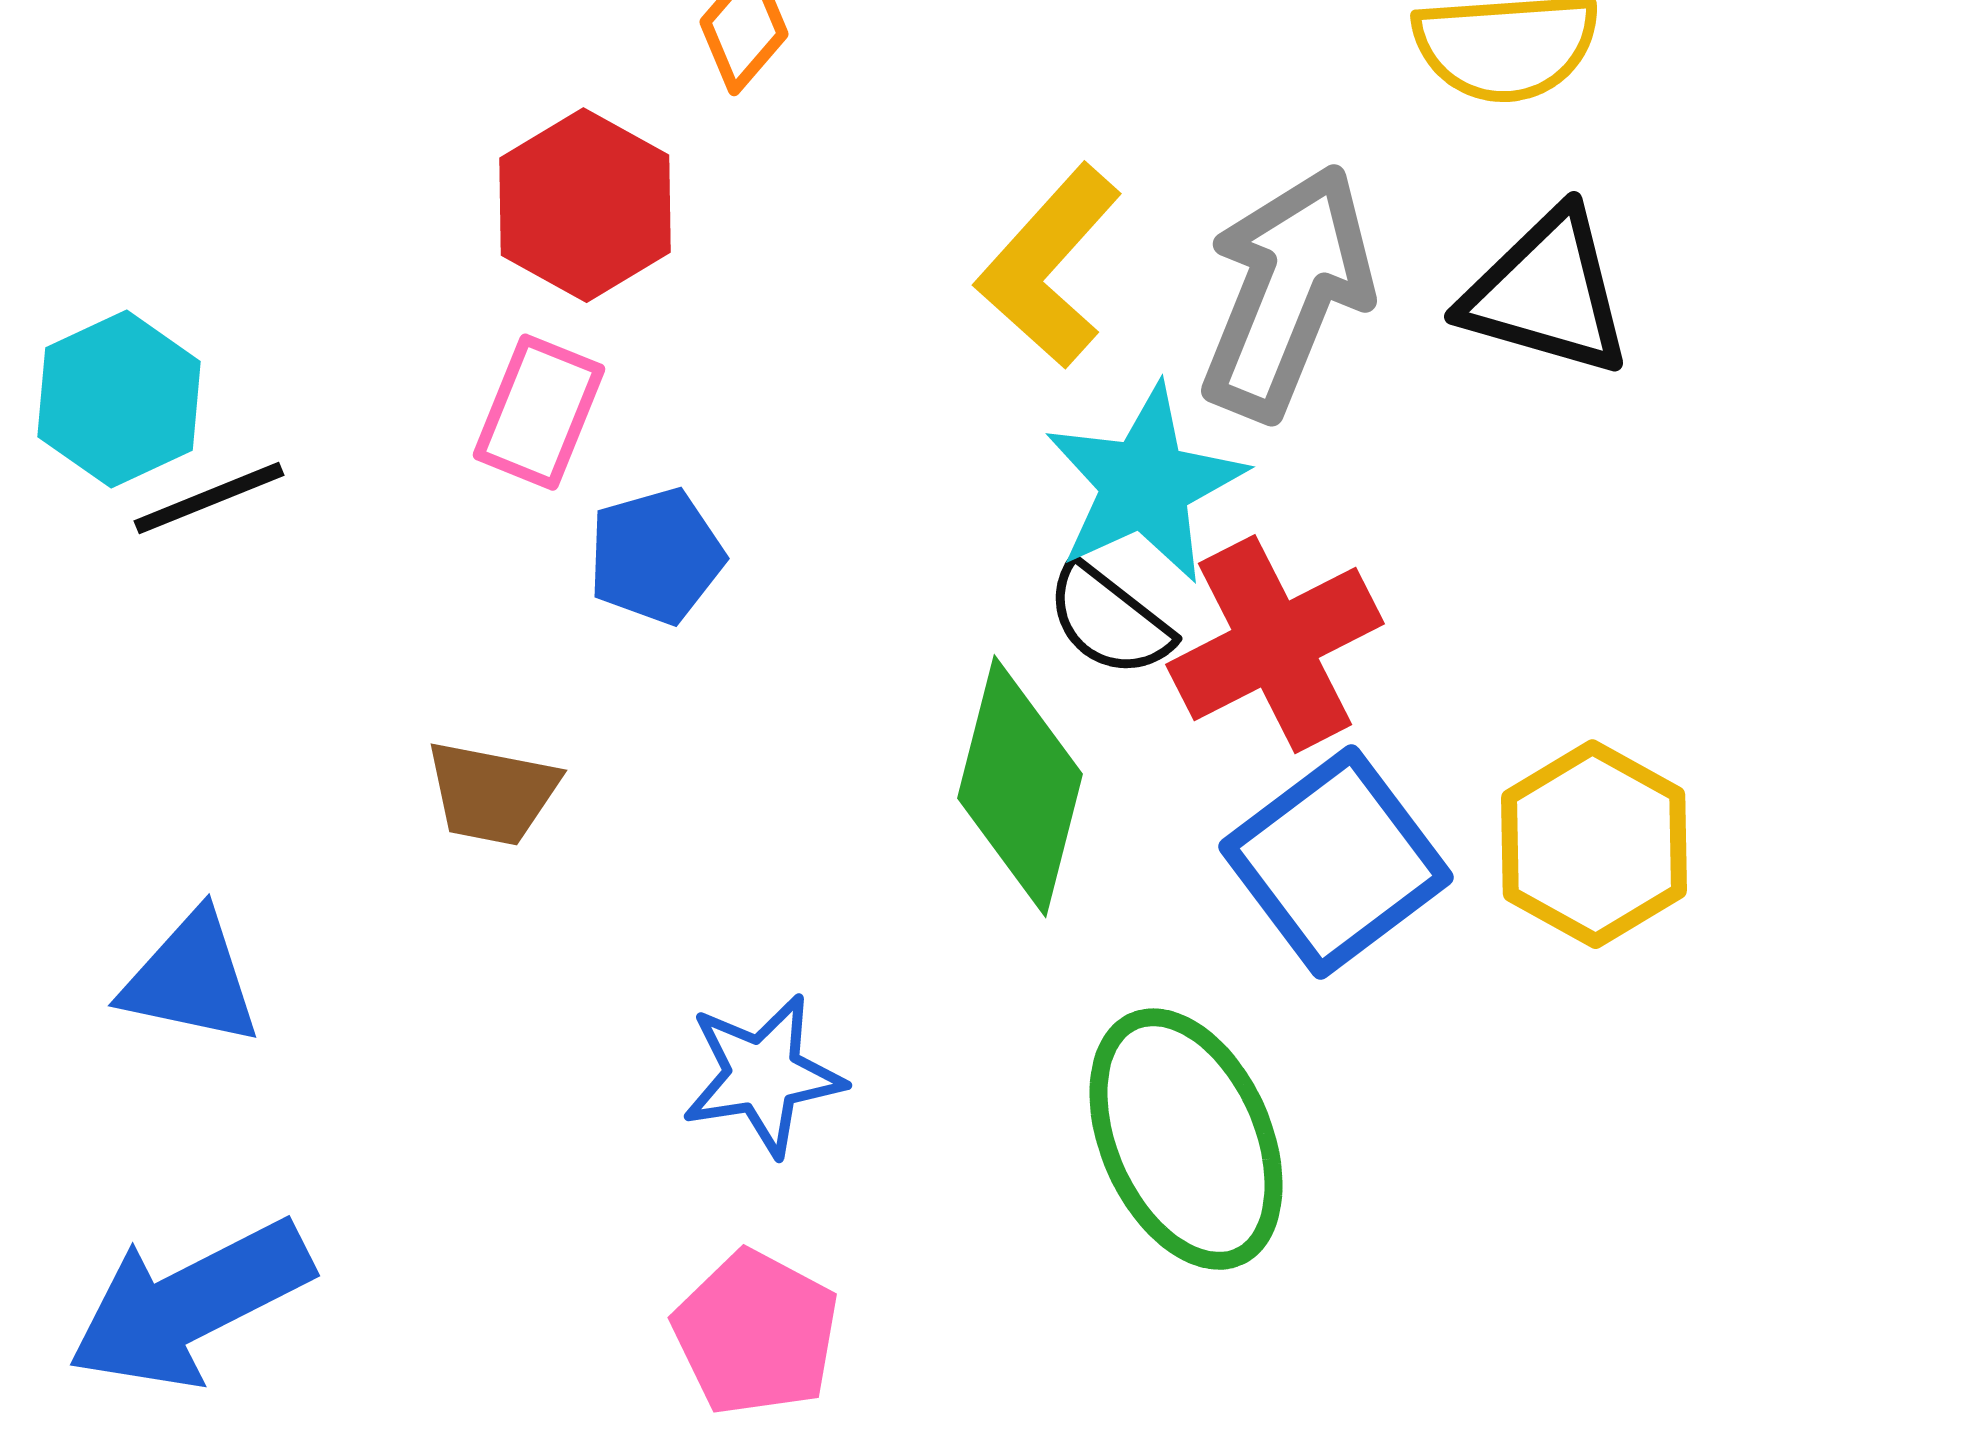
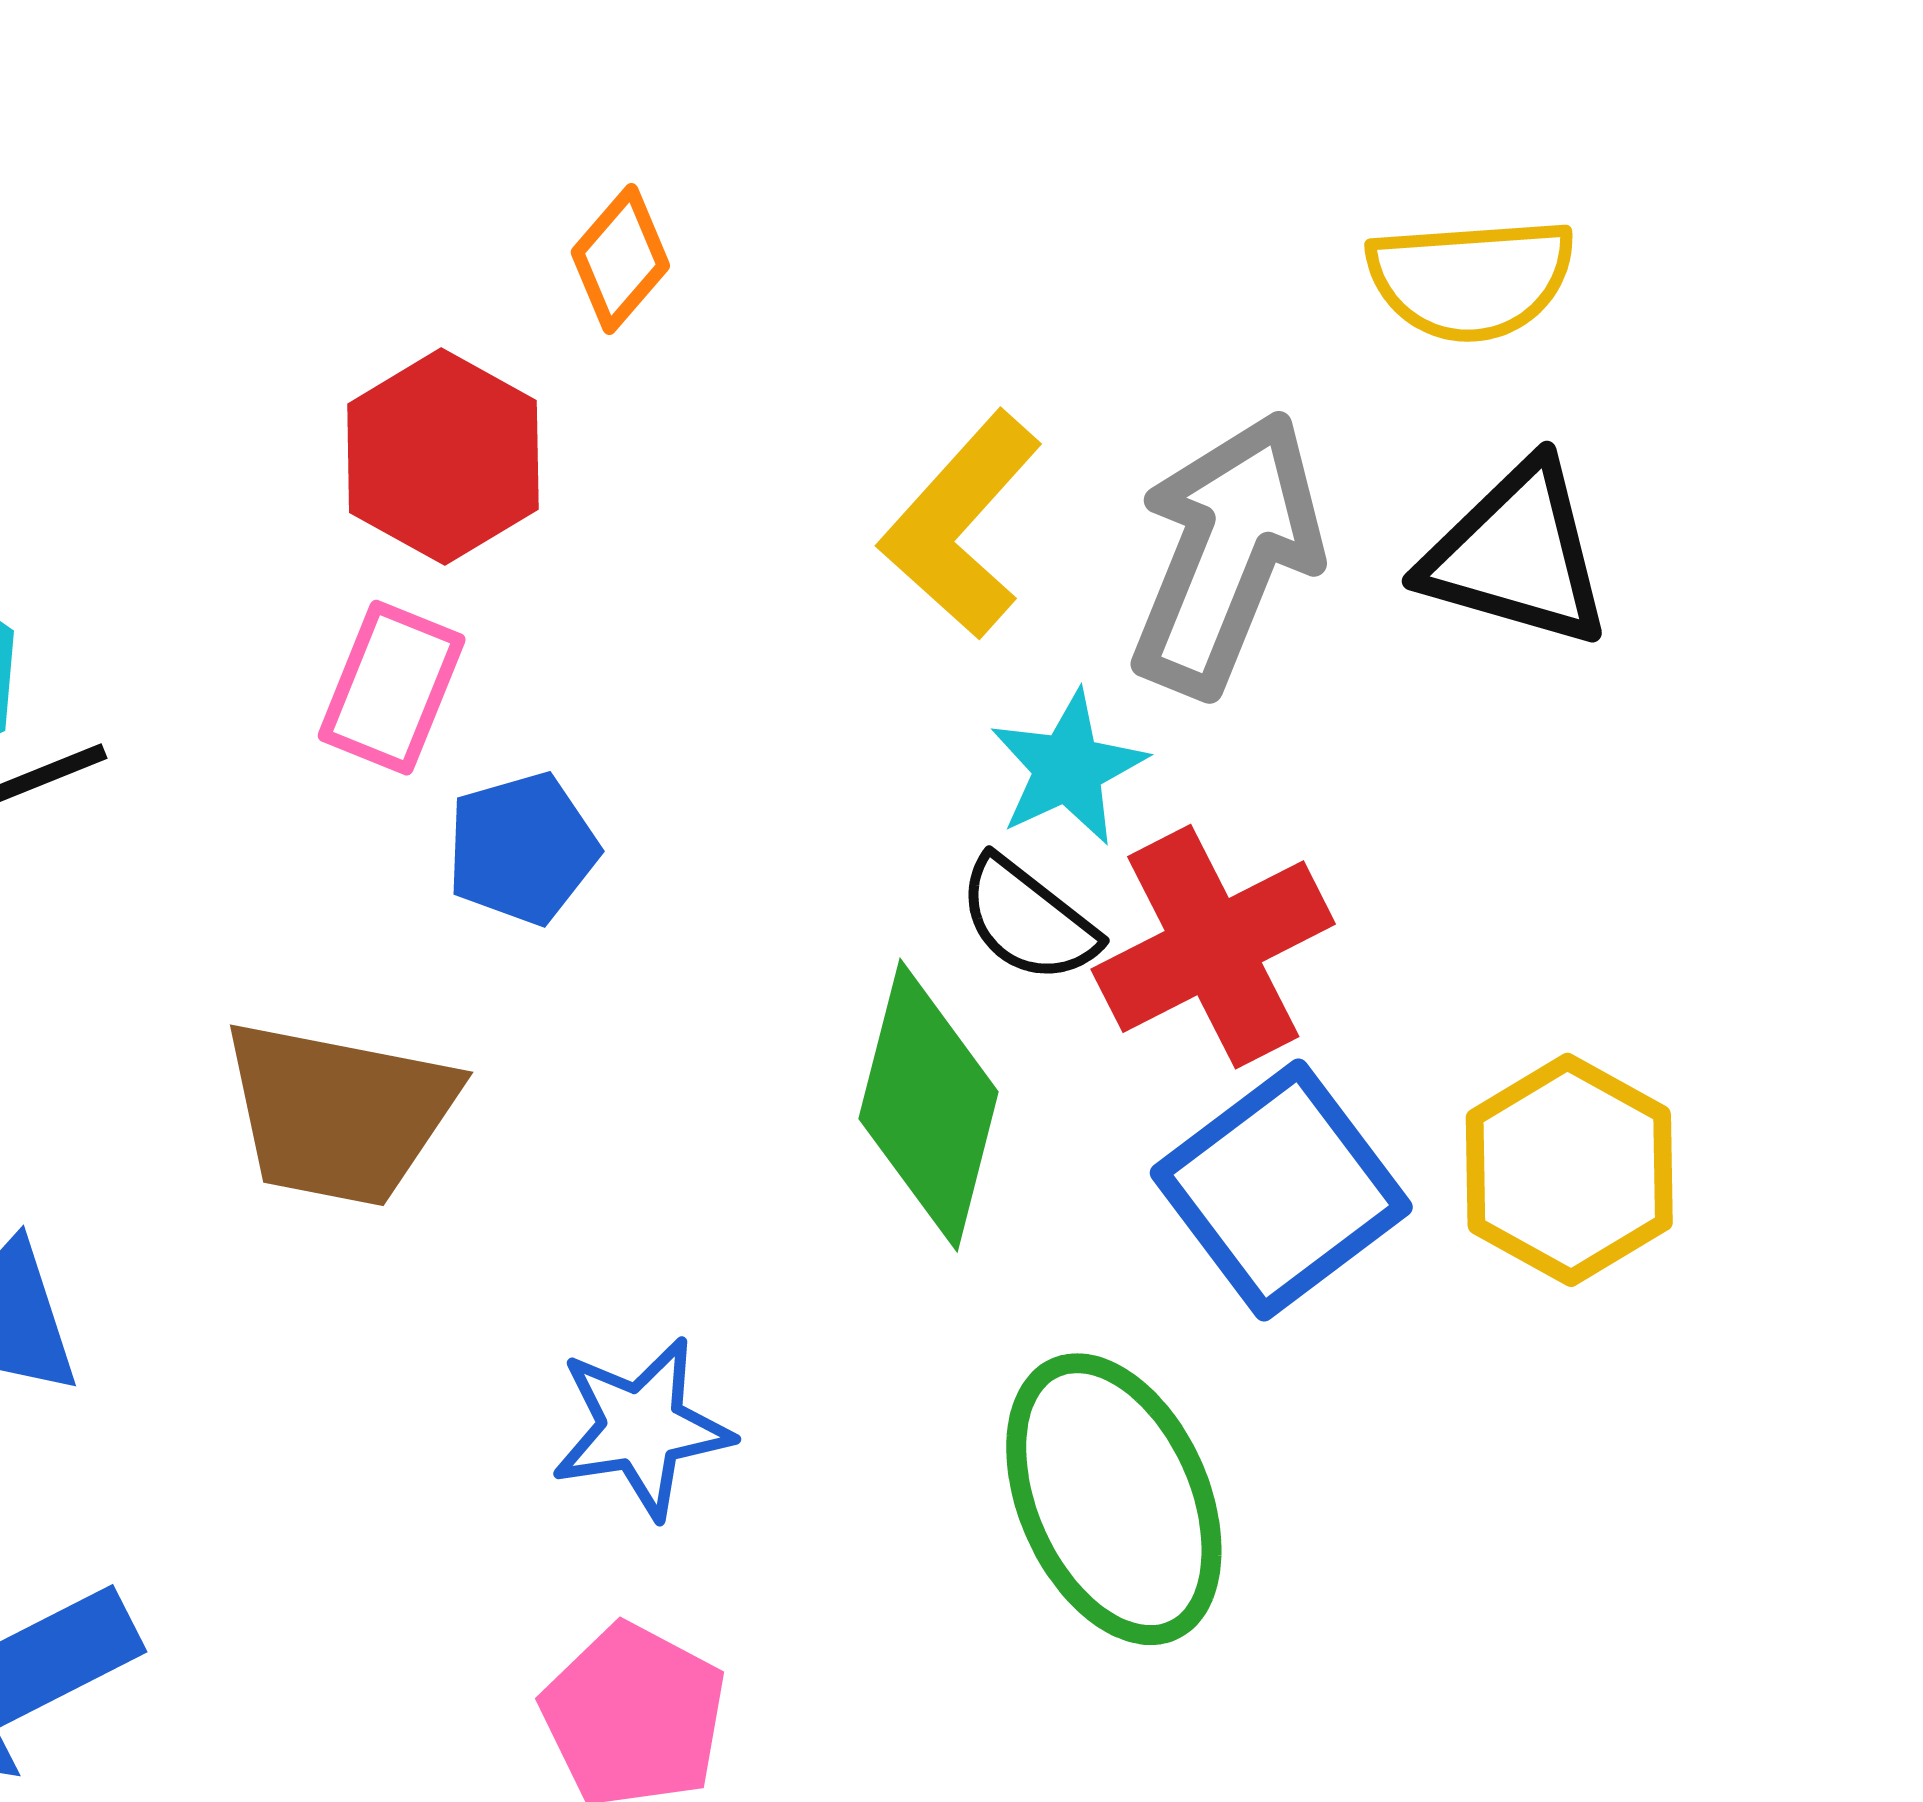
cyan star: (1145, 484) -> (1068, 768), size x0.7
brown trapezoid: (492, 793) -> (339, 1113), size x1.6

